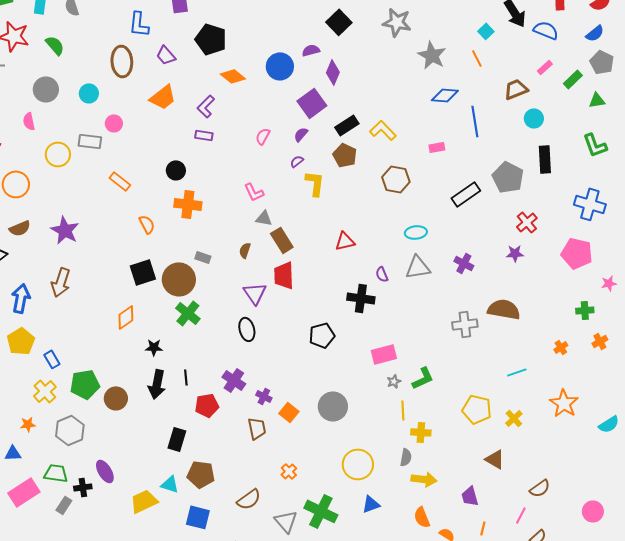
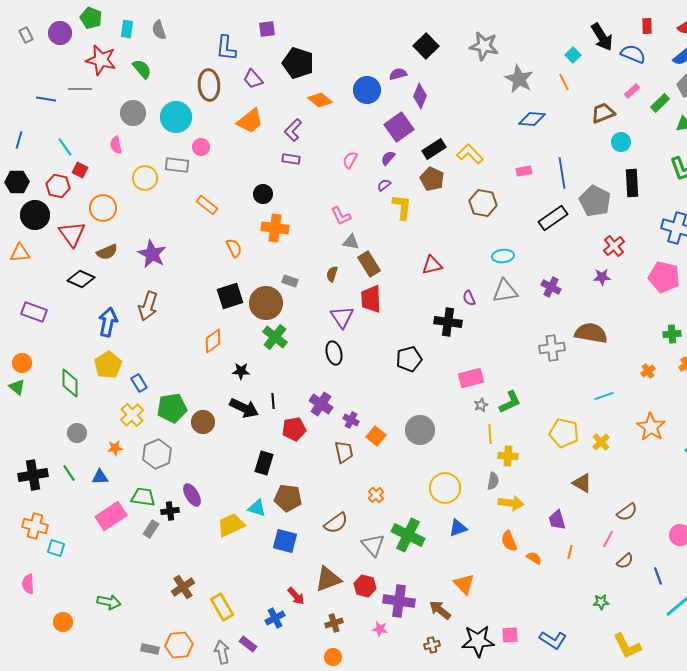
cyan circle: (89, 93) -> (176, 117), size x1.6
blue line: (475, 121) -> (562, 173), moved
black arrow: (157, 384) -> (244, 408), turned -76

